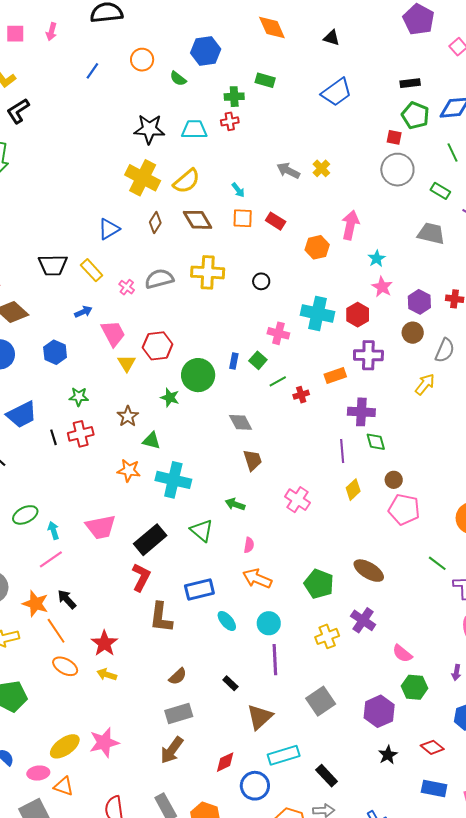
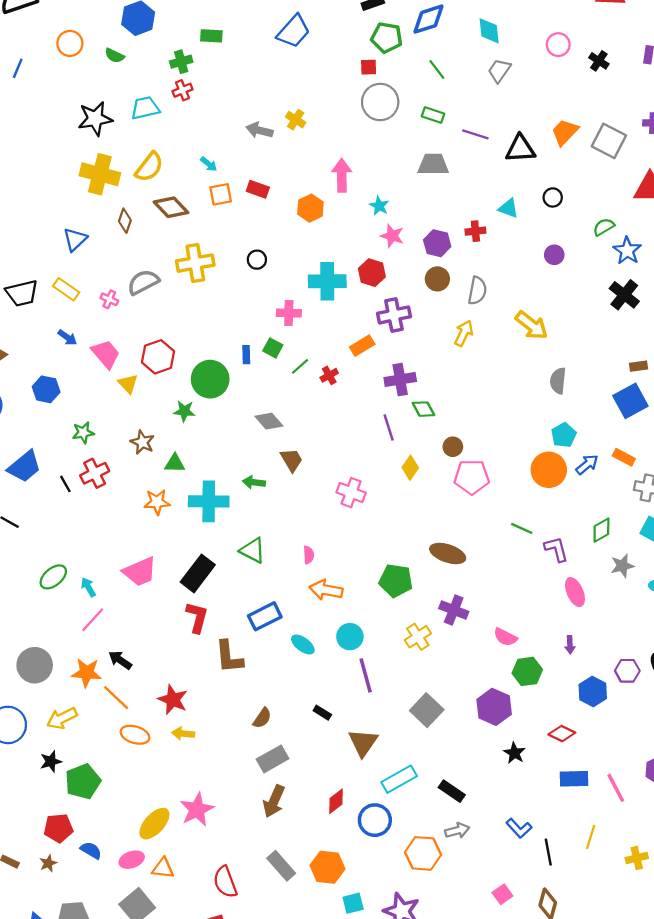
blue arrow: (83, 312) -> (67, 337), turned 72
green arrow: (235, 504) -> (254, 482), moved

